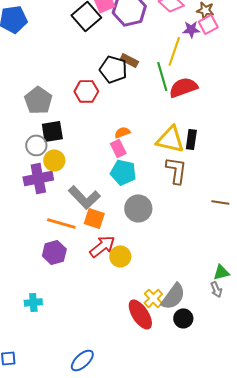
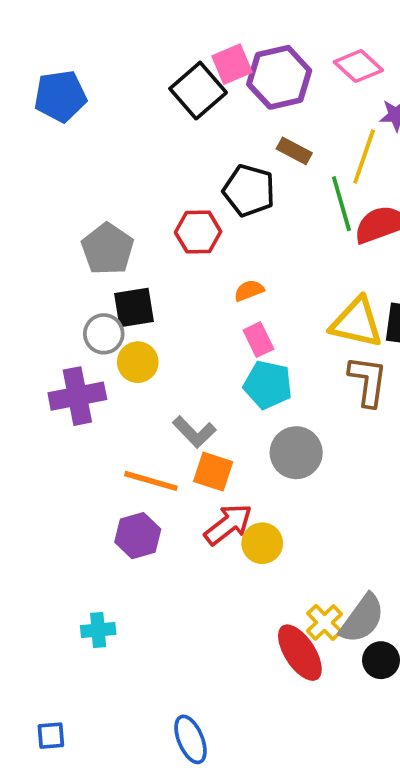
brown rectangle: (129, 60) -> (294, 151), moved
orange semicircle: (122, 132) -> (249, 290), moved
purple cross: (38, 178) -> (77, 396), moved
gray L-shape: (84, 197) -> (194, 432), size x0.7
blue ellipse: (82, 360) -> (191, 739), turned -70

